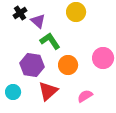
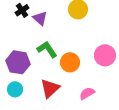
green L-shape: (50, 41) -> (47, 49), moved
purple hexagon: (32, 65) -> (18, 62), moved

